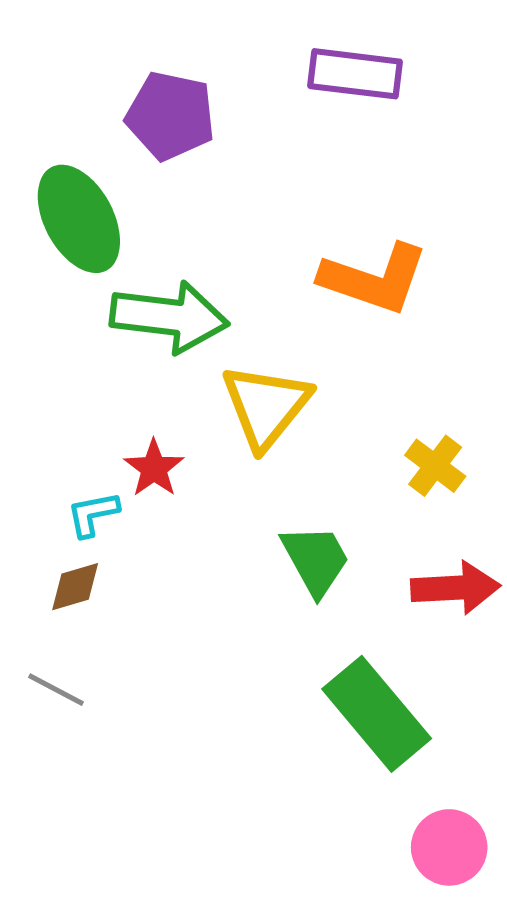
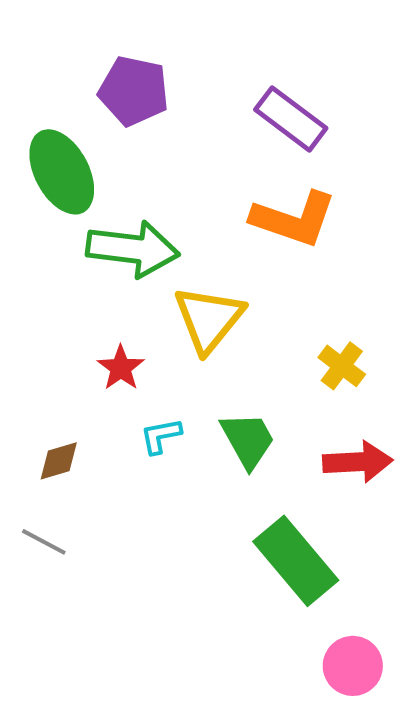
purple rectangle: (355, 74) -> (291, 119), moved, turned 30
cyan L-shape: (93, 514) -> (161, 436), moved

